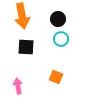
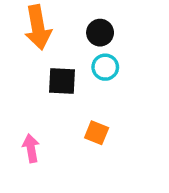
black square: (26, 47) -> (62, 81), moved

